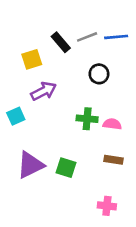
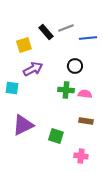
blue line: (116, 37) -> (88, 38), moved
black circle: (99, 74) -> (75, 66), moved
cyan square: (16, 116) -> (12, 88), turned 32
green square: (66, 168) -> (56, 136), moved

